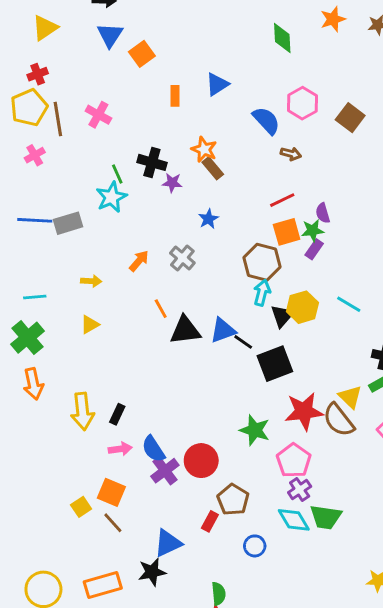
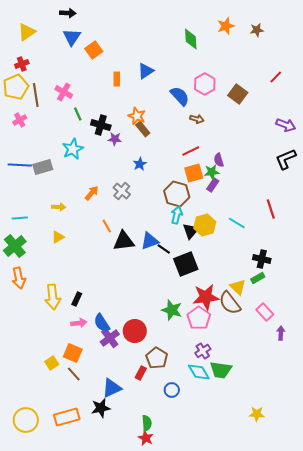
green line: (117, 174) -> (78, 114), moved
pink pentagon: (294, 461) -> (199, 318), moved

